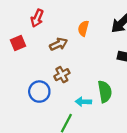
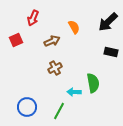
orange semicircle: (83, 28) -> (74, 27), turned 136
blue circle: (39, 92) -> (27, 107), moved

